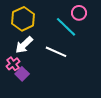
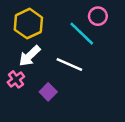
purple square: (22, 74) -> (48, 92), moved

